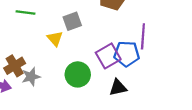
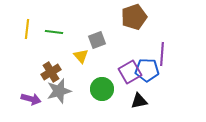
brown cross: (15, 66) -> (51, 72), moved
gray star: (31, 77) -> (59, 91), size x1.4

